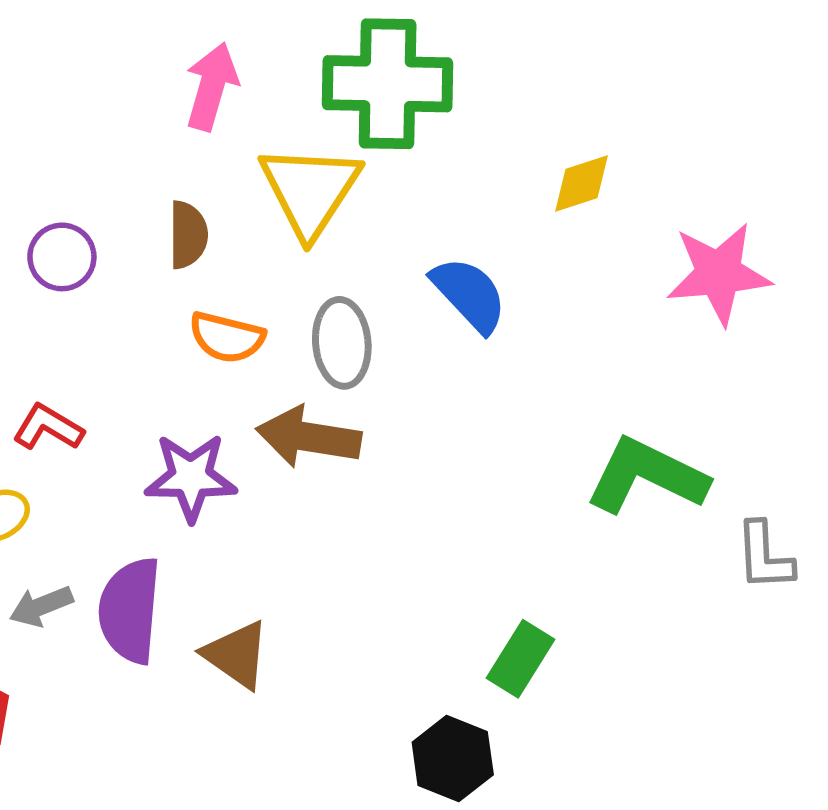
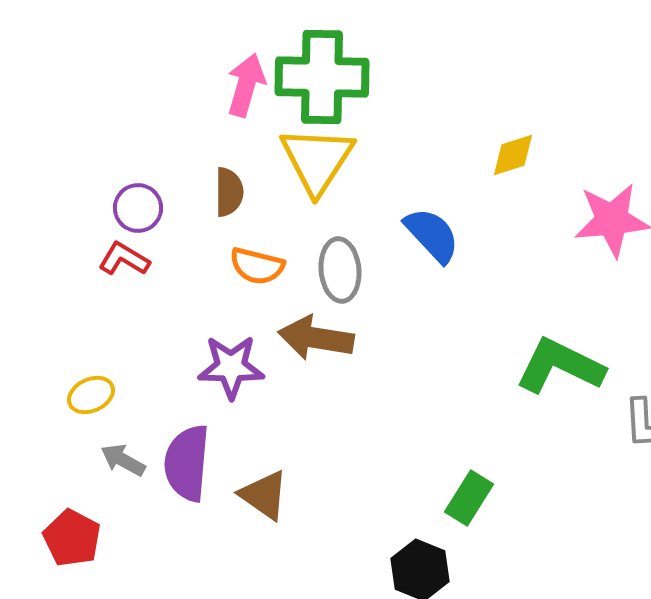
green cross: (388, 84) -> (322, 77), moved
red L-shape: (48, 427) -> (124, 259), moved
gray arrow: (41, 606) -> (123, 460), turned 51

